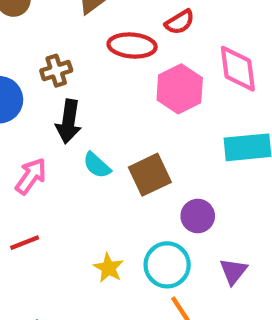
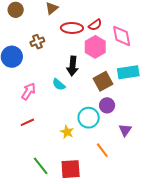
red semicircle: (180, 22) -> (95, 25), moved
black arrow: (69, 121) -> (73, 66), moved
brown square: (150, 175) -> (103, 81), moved
cyan circle: (167, 265) -> (89, 118), moved

